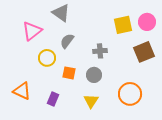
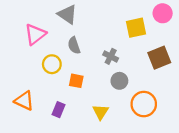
pink circle: (147, 22) -> (163, 13), moved
gray semicircle: (67, 41) -> (74, 45), turned -56
gray cross: (100, 51) -> (111, 56), turned 32
gray circle: (94, 75) -> (119, 81), moved

